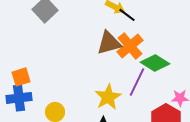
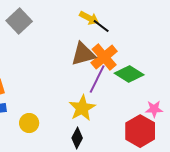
purple line: (137, 82) -> (97, 79), moved

